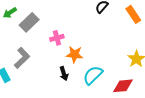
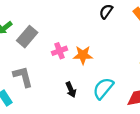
orange star: (75, 54) -> (83, 55), moved
gray L-shape: (22, 58) -> (23, 77), turned -55

